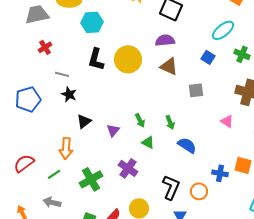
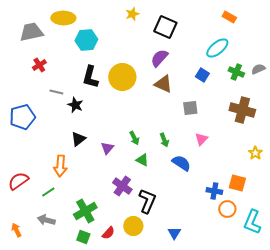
purple semicircle: (165, 40) -> (159, 58), turned -42
black star: (69, 94) -> (75, 105), moved
pink triangle: (227, 121) -> (201, 139), moved, turned 40
green cross: (91, 179) -> (85, 211), moved
black L-shape: (171, 187) -> (147, 201), moved
orange circle: (199, 191) -> (227, 209), moved

